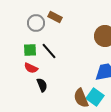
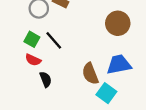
green square: (30, 50) -> (32, 39), turned 32
brown semicircle: (81, 98) -> (90, 74), moved

